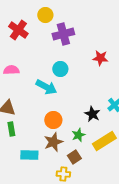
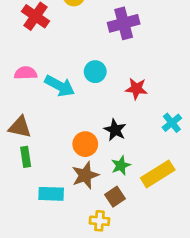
purple cross: (63, 34) -> (124, 23), moved
red star: (100, 58) -> (136, 89), moved
cyan arrow: (46, 87) -> (60, 86), moved
black star: (92, 114) -> (115, 130), moved

